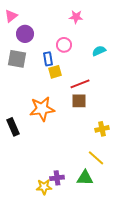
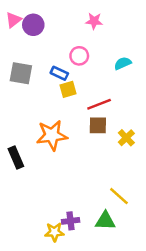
purple circle: (25, 34) -> (33, 25), moved
blue rectangle: (48, 59) -> (59, 73), turned -56
yellow cross: (102, 129) -> (126, 138), moved, turned -32

